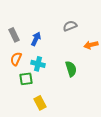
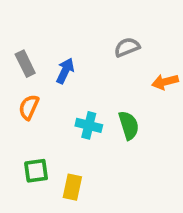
cyan cross: (38, 64) -> (89, 125), moved
green square: (26, 79) -> (36, 171), moved
yellow rectangle: (40, 103) -> (72, 187), turned 40

